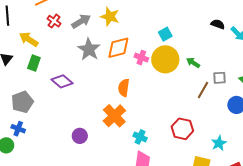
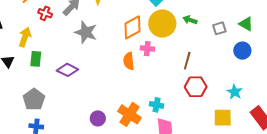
yellow arrow: (29, 39) -> (25, 37), turned 90
orange diamond: (118, 48) -> (133, 27), moved
pink cross: (141, 58) -> (147, 49), moved
brown line: (203, 90) -> (187, 61), moved
orange cross: (114, 116) -> (130, 114), moved

